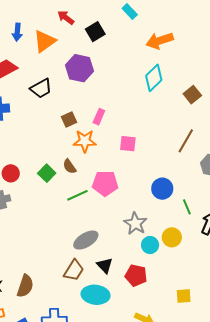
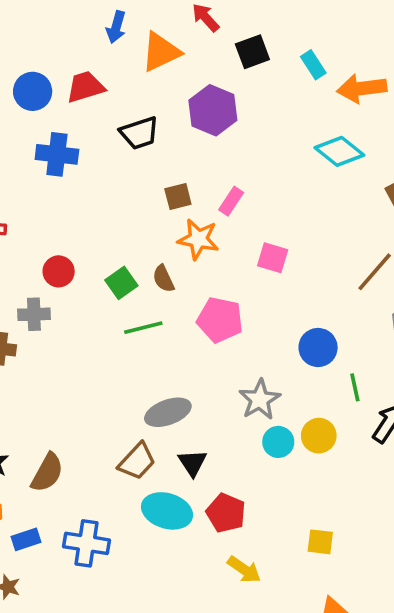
cyan rectangle: (130, 12) -> (313, 65), moved
cyan diamond: (154, 78) -> (339, 151), turned 72
green line: (77, 195) -> (143, 328), moved
red pentagon: (136, 275) -> (226, 513), moved

